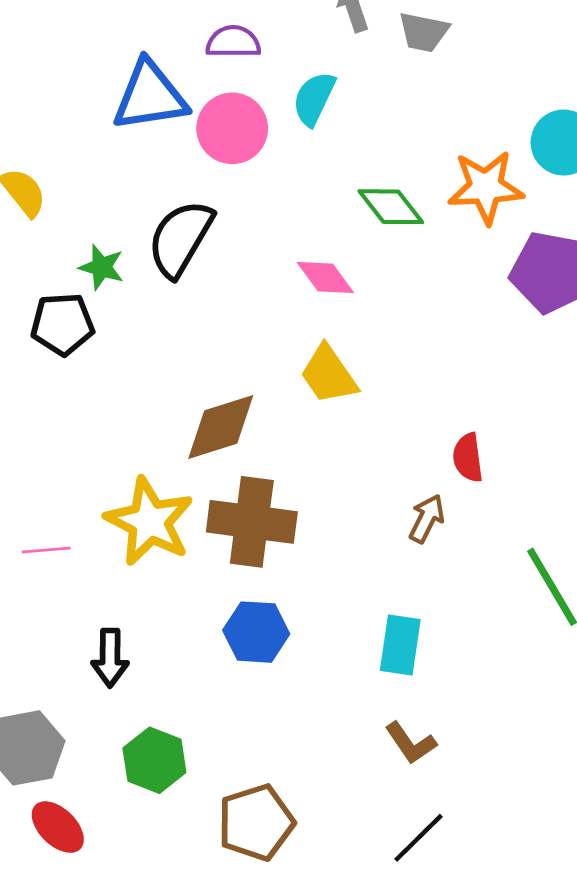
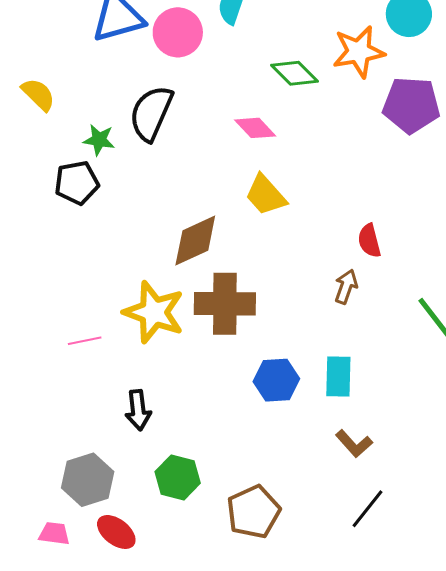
blue hexagon: (256, 632) -> (276, 380), moved

